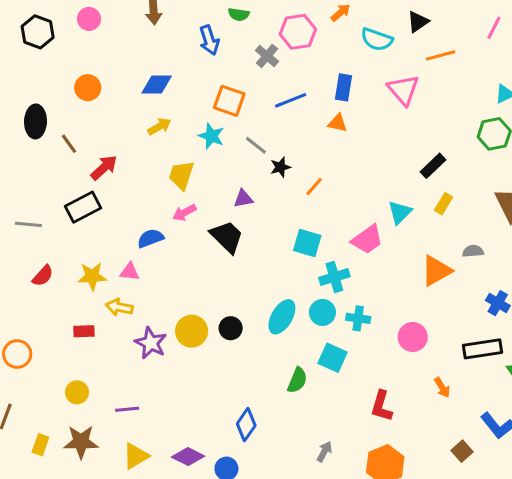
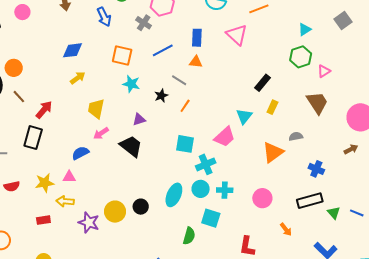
orange circle: (88, 88) -> (14, 68), moved
cyan star: (211, 136) -> (131, 84), moved
gray line: (256, 145) -> (179, 80), moved
black rectangle: (83, 207) -> (33, 138), turned -40
red semicircle: (43, 276) -> (12, 186), turned 42

